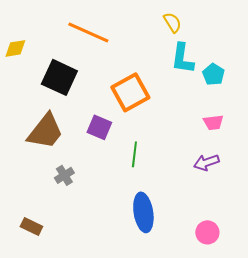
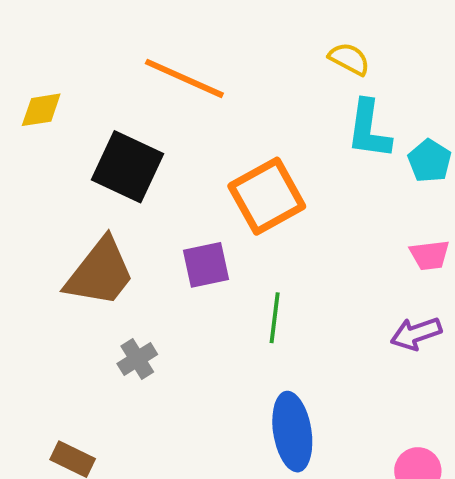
yellow semicircle: (172, 22) -> (349, 59), turned -30
purple square: (99, 127) -> (206, 265), turned -35

